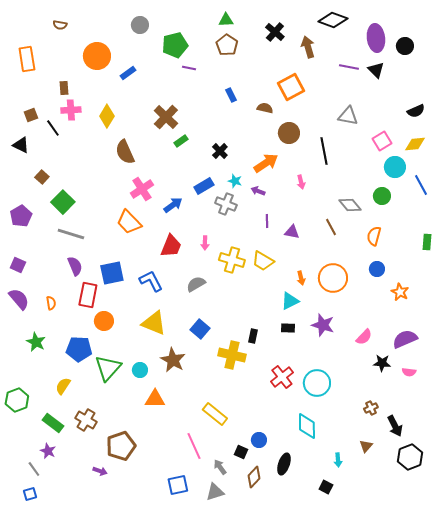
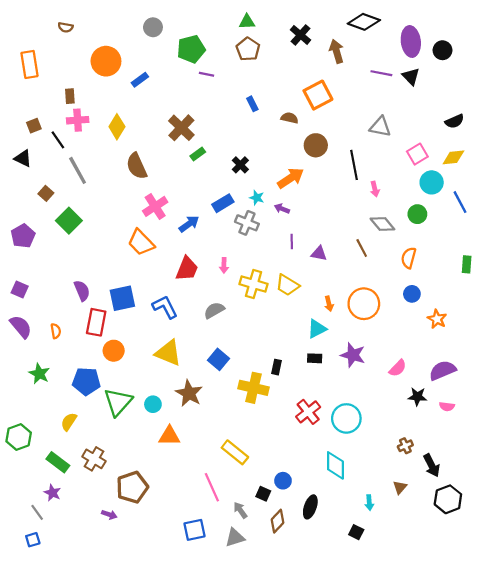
pink arrow: (301, 182) -> (375, 189), moved
gray line: (71, 234) -> (78, 170), moved, turned 44

